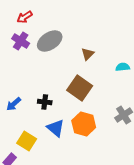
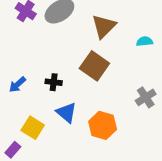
brown triangle: (88, 54) -> (104, 26), size x1.6
orange hexagon: (84, 124) -> (103, 125), moved

